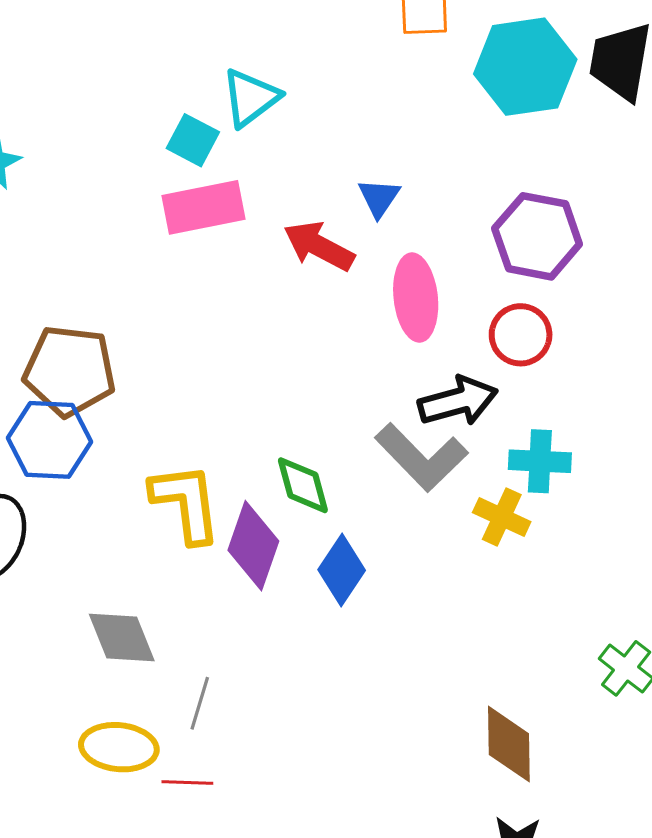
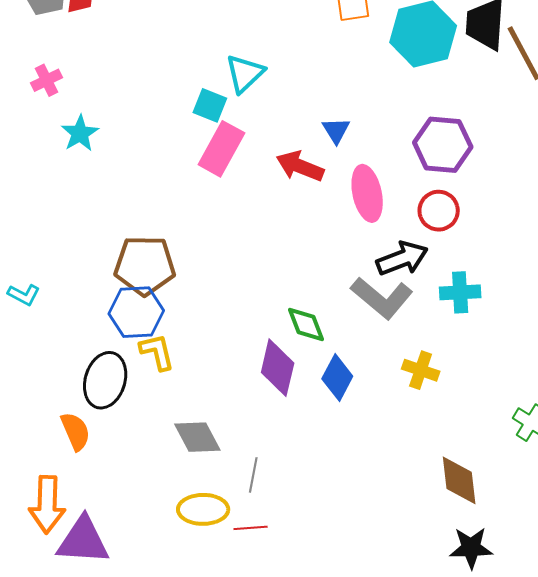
pink rectangle: (204, 207) -> (221, 149), turned -44
yellow L-shape: (186, 503) -> (157, 352), moved, size x0.7
yellow cross: (502, 517) -> (421, 370), moved

